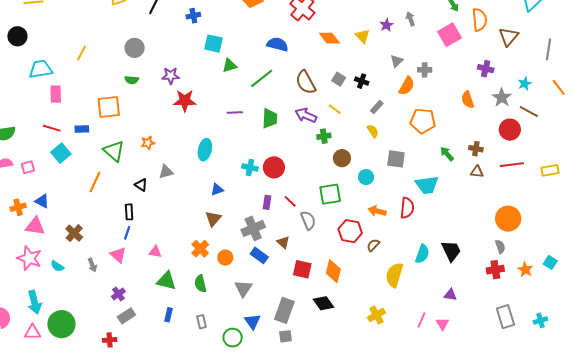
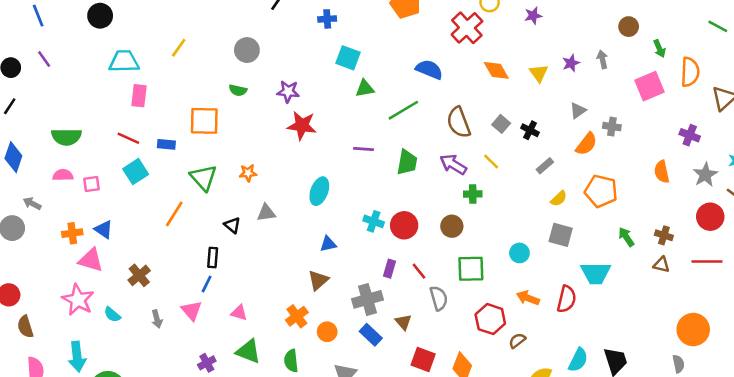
yellow semicircle: (373, 131) -> (559, 199), moved, turned 72
brown circle: (342, 158) -> (452, 226), moved
purple cross: (118, 294) -> (207, 363), moved

